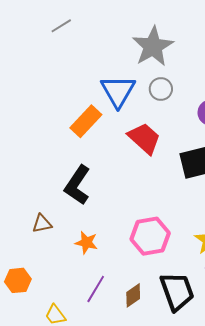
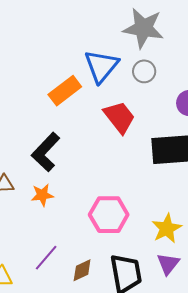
gray star: (153, 46) -> (143, 28), turned 30
orange star: (86, 243) -> (42, 195), moved, turned -30

